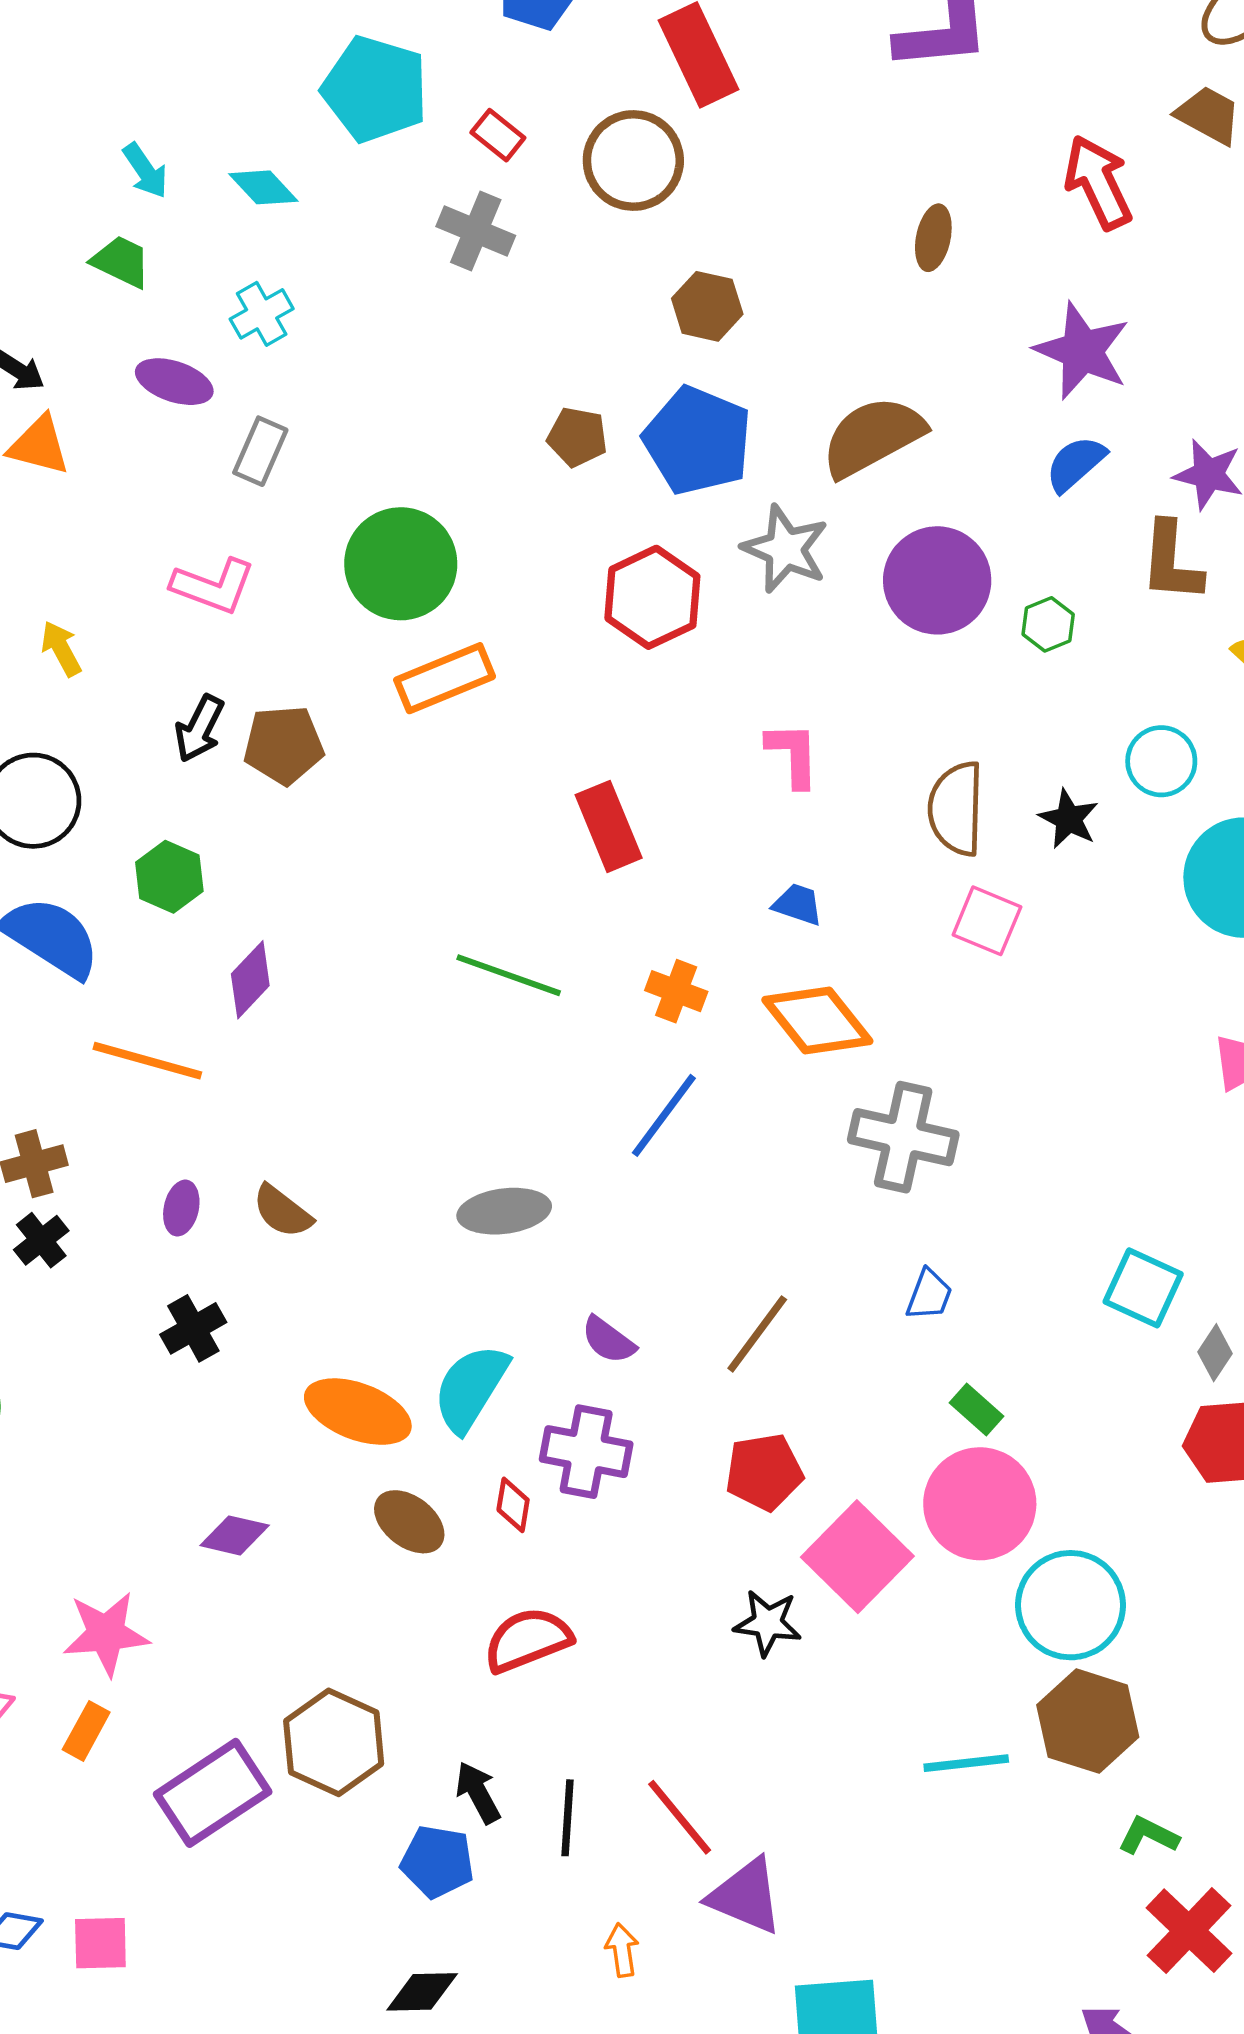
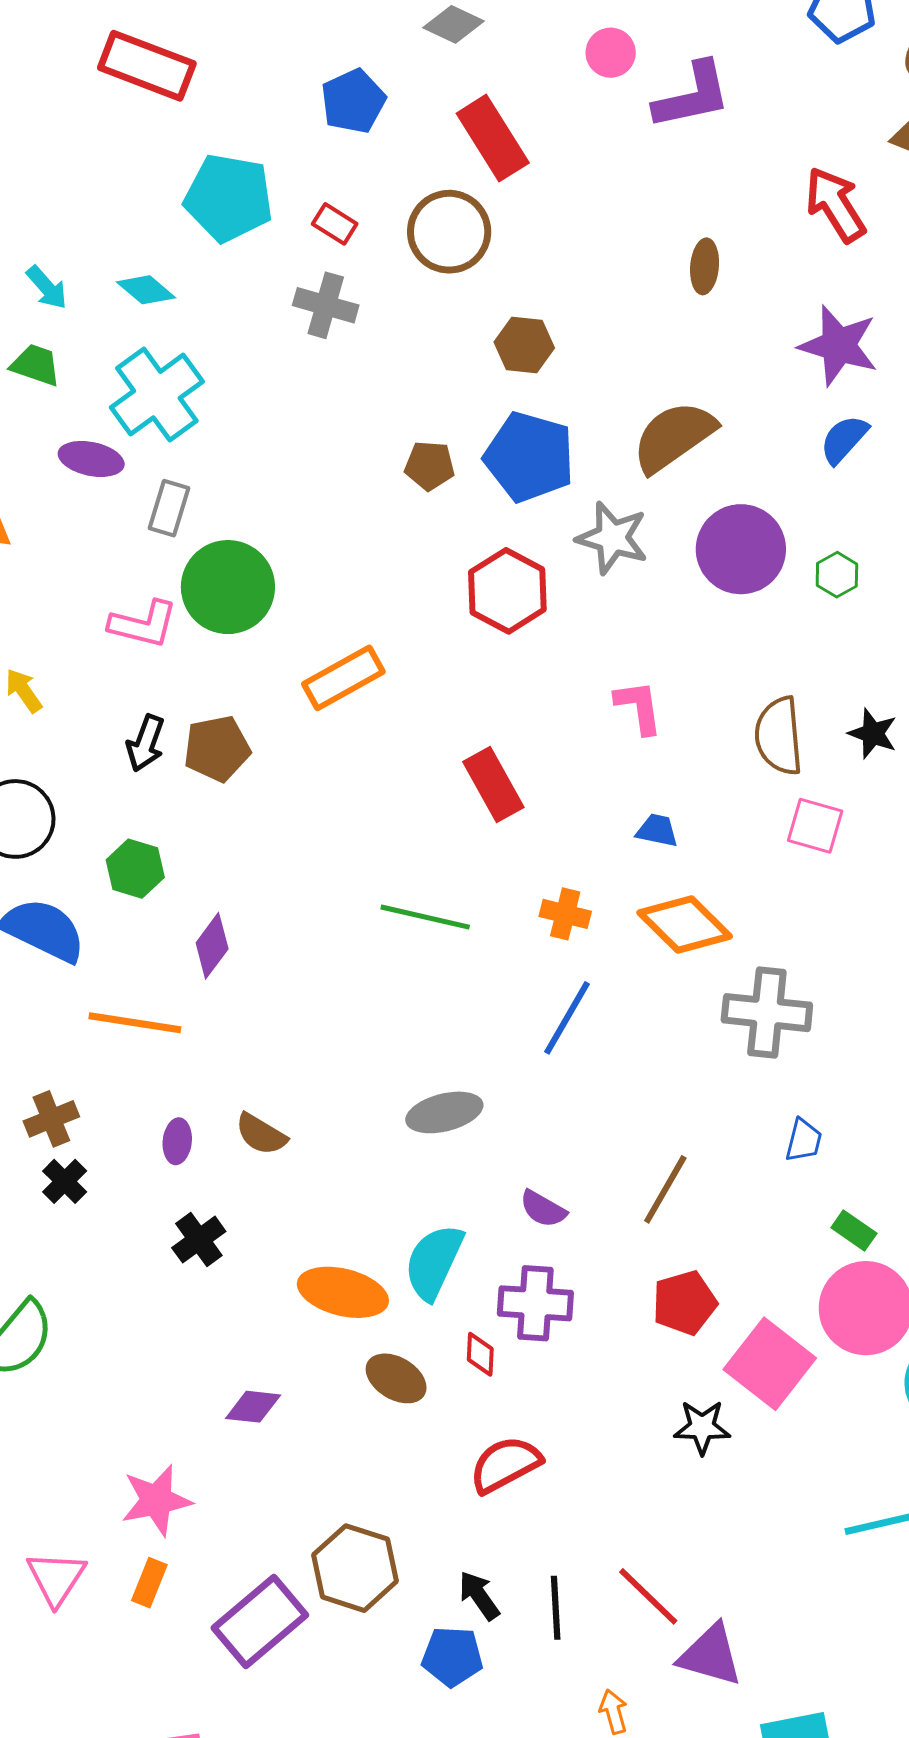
cyan cross: (262, 314) -> (157, 395), size x1.8
green circle: (401, 564) -> (228, 587), moved

